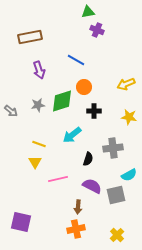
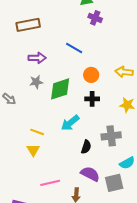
purple arrow: (39, 70) -> (37, 58), turned -72
yellow arrow: (126, 84) -> (124, 72), turned 30
orange circle: (84, 87) -> (91, 75), moved
gray star: (38, 105) -> (36, 82), moved
pink line: (58, 179) -> (50, 183), moved

